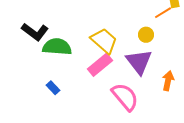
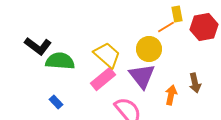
yellow circle: (146, 35) -> (149, 49), size x1.6

